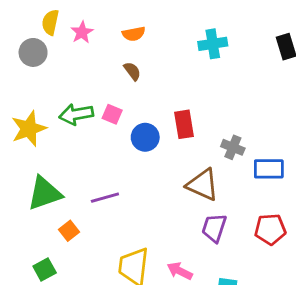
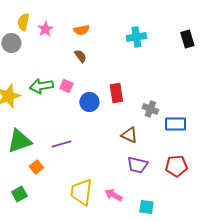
brown triangle: (203, 185) -> (129, 135), size x0.7
purple trapezoid: (214, 228) -> (137, 165), turned -95

